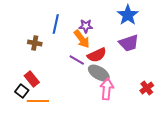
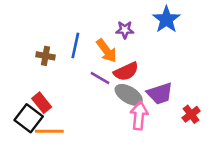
blue line: (56, 24) -> (75, 45), moved
purple star: (86, 26) -> (125, 30), moved
purple trapezoid: (129, 43) -> (160, 94), moved
black square: (22, 91) -> (29, 118), size x1.5

